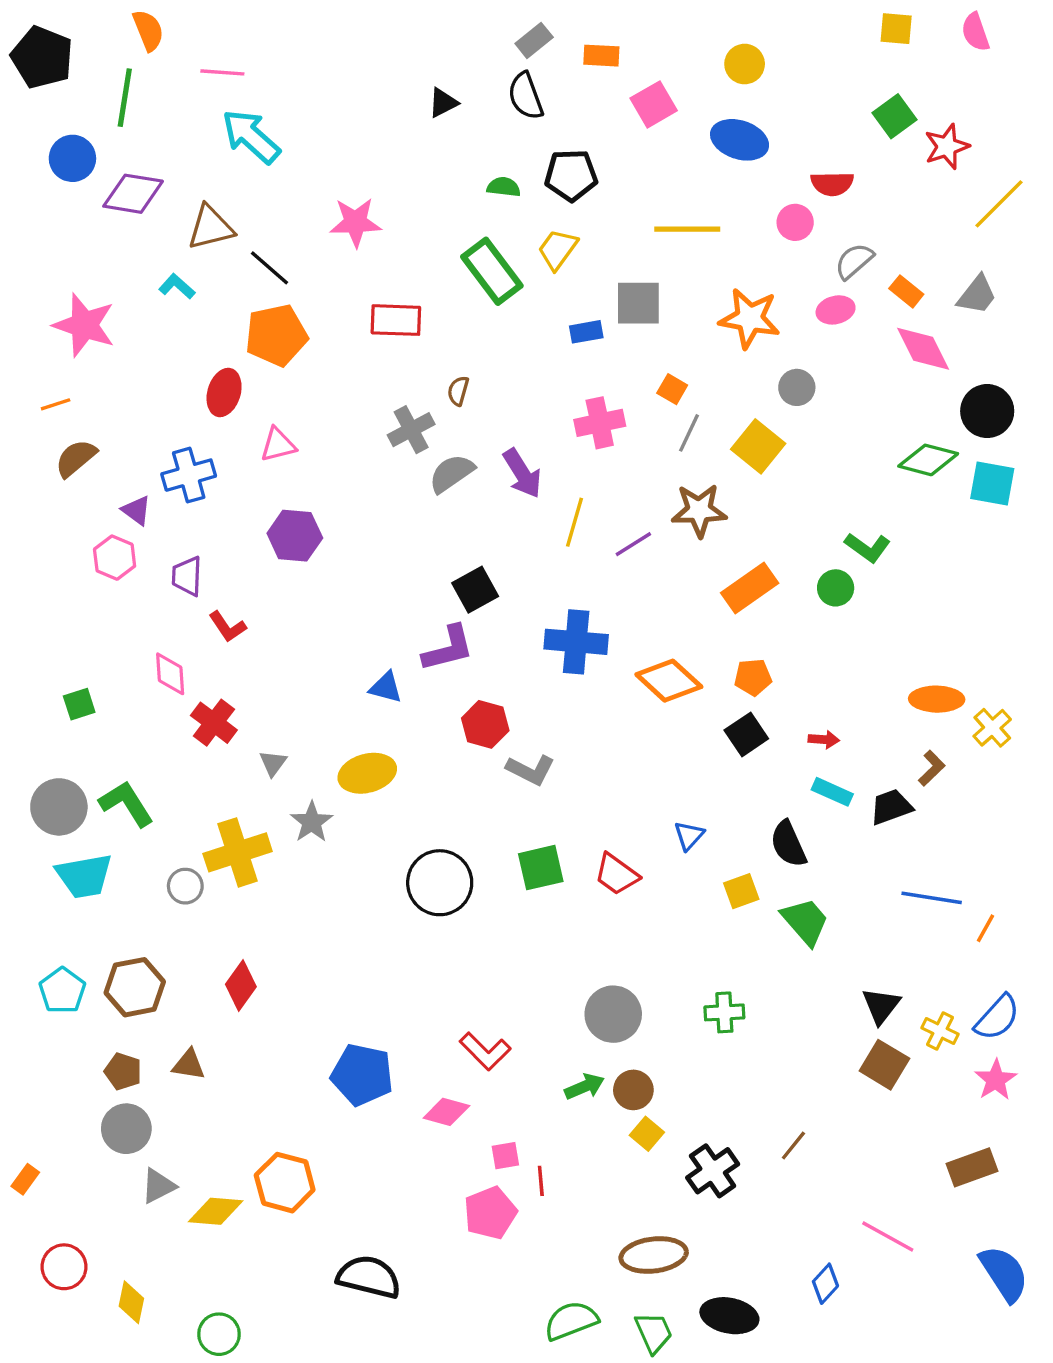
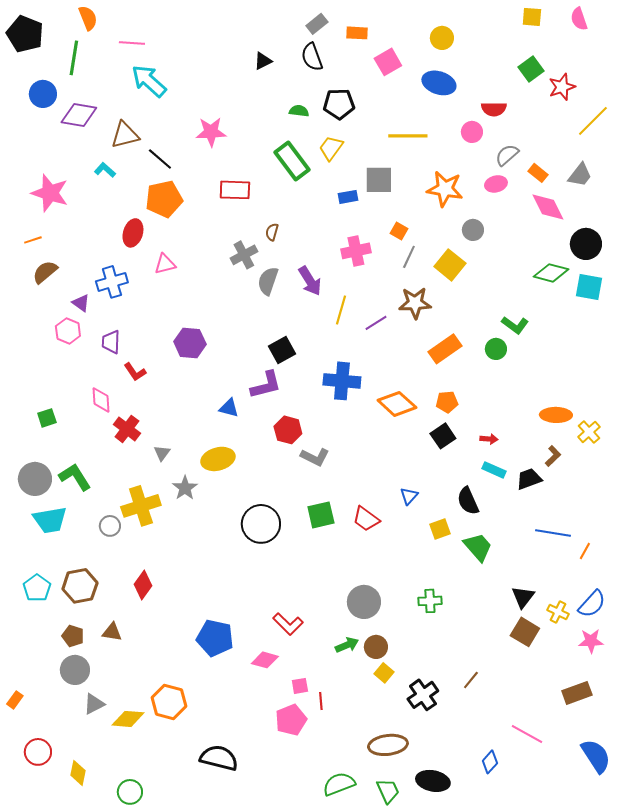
gray semicircle: (451, 473) -> (268, 281), turned -36
purple hexagon: (295, 536) -> (190, 343), moved
pink star: (996, 1080) -> (591, 641), turned 30

